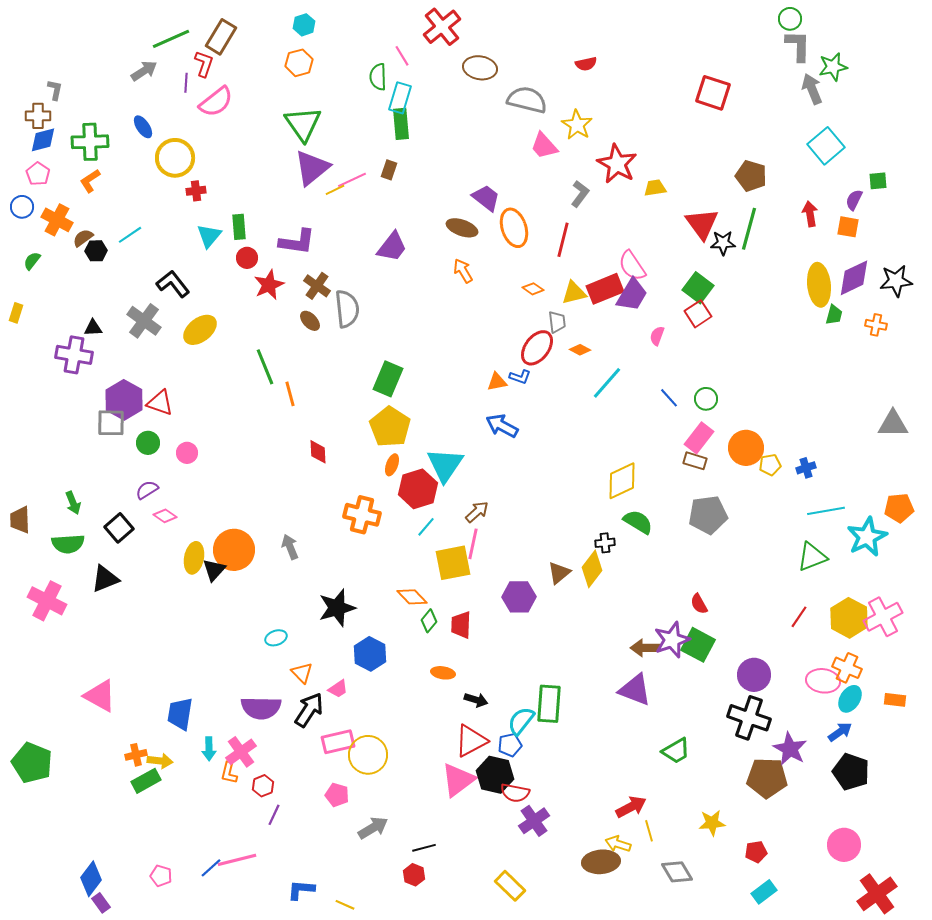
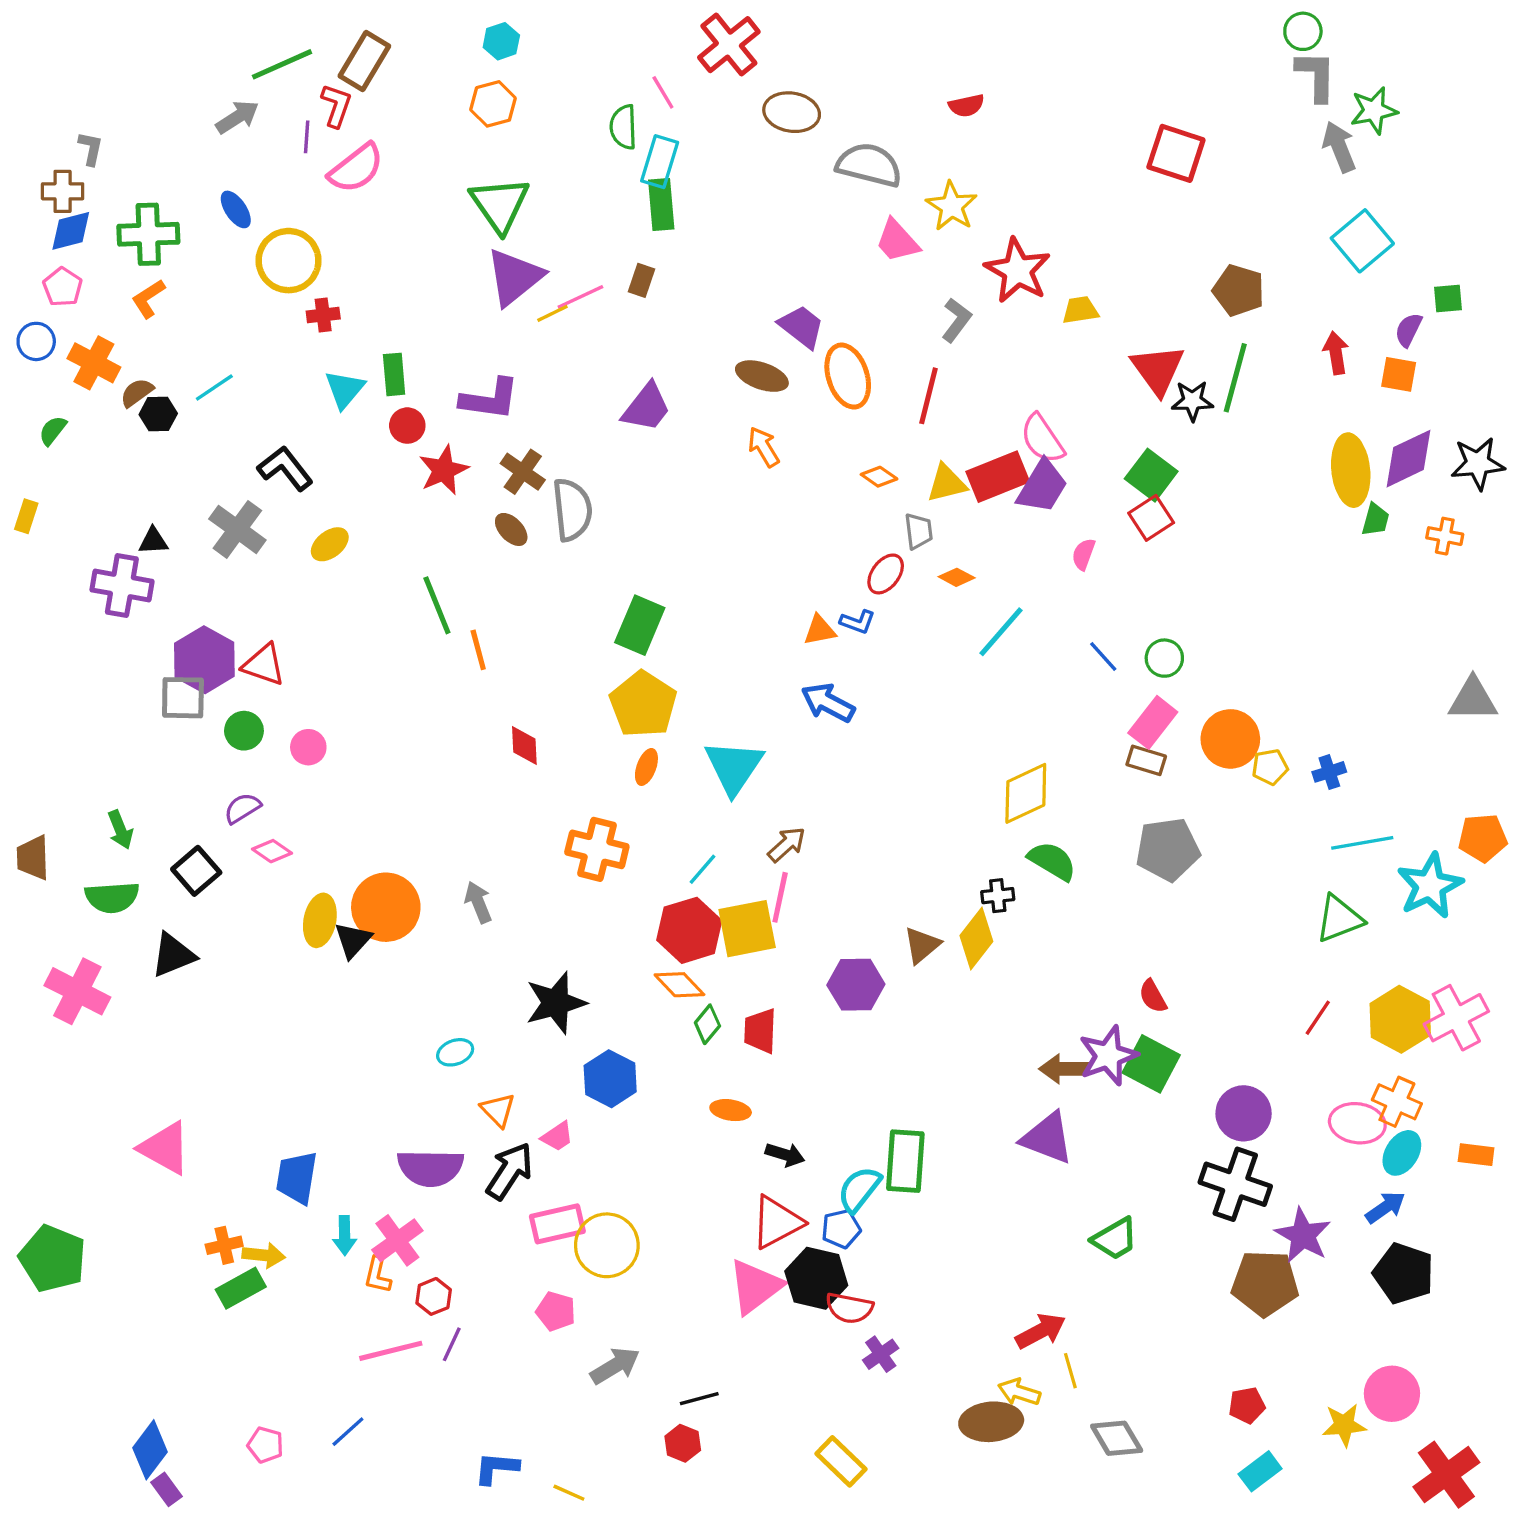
yellow ellipse: (200, 330) -> (330, 544), size x0.7
red ellipse: (537, 348) -> (886, 574), size x0.7
red hexagon: (418, 489) -> (689, 930), moved
purple cross: (534, 821) -> (881, 1354), size x0.7
yellow star: (712, 823) -> (1344, 1425), moved
pink line: (237, 860) -> (391, 1351), moved

